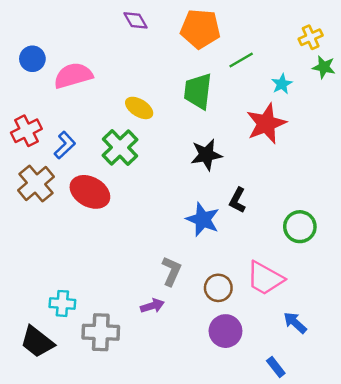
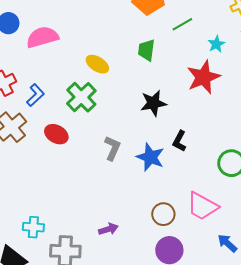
green trapezoid: (198, 91) -> (146, 50), size x0.7
red ellipse: (90, 192) -> (56, 134), size x0.7
gray L-shape: (172, 271) -> (112, 148), moved

